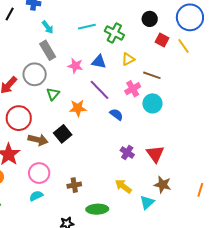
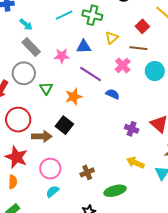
red square: (162, 40) -> (142, 26), moved, turned 32
cyan circle: (152, 103) -> (155, 71), moved

